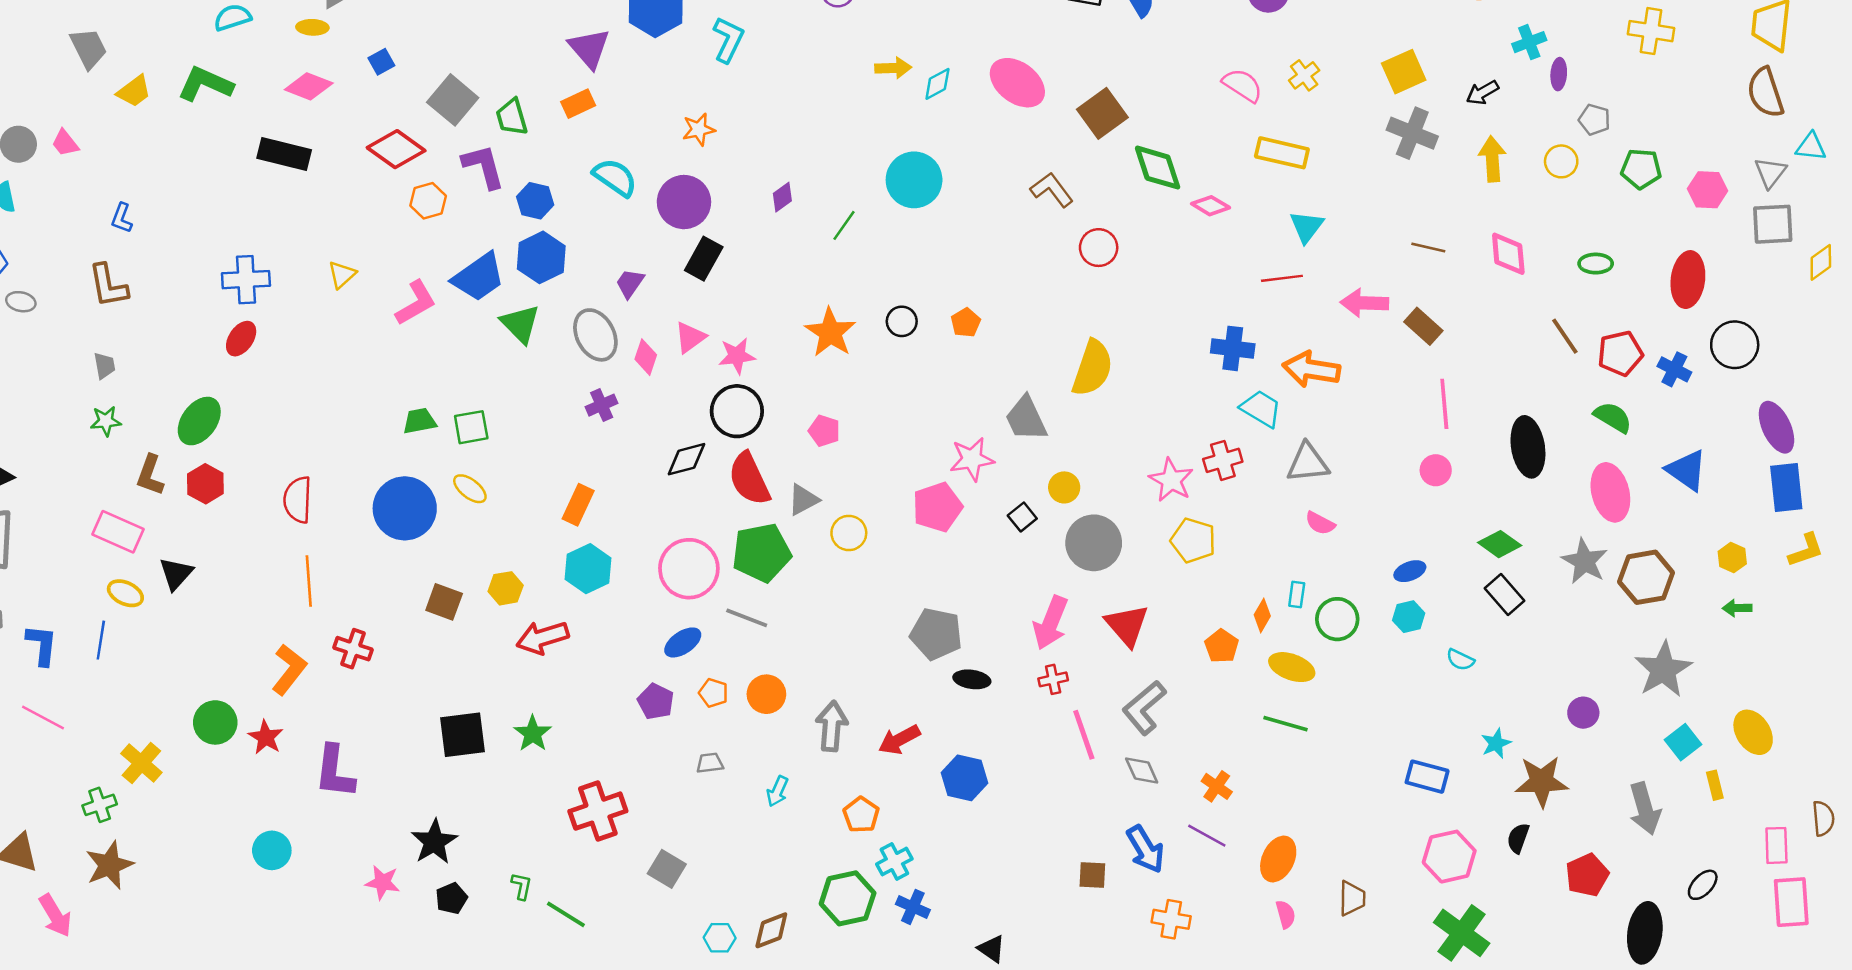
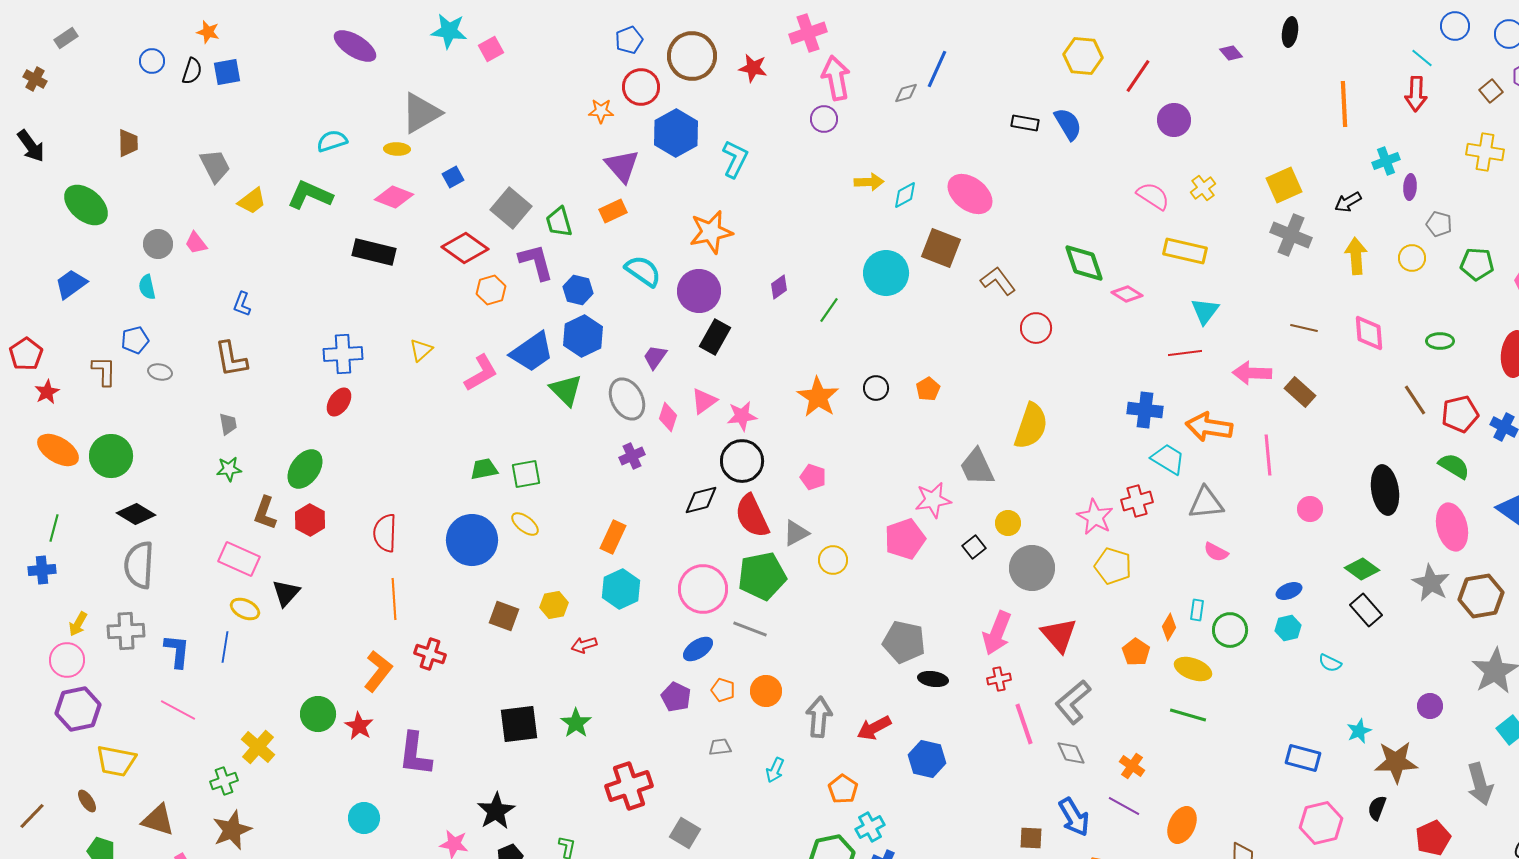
brown square: (1102, 113) -> (941, 248), moved, turned -33
orange star: (699, 129) -> (711, 232), size x1.6
pink line: (1444, 404) -> (1268, 455), moved
red arrow: (542, 638) -> (584, 645), size x0.6

